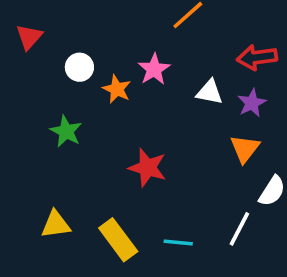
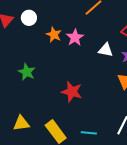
white circle: (79, 67) -> (29, 18), moved
orange star: (117, 89) -> (54, 35), moved

